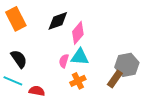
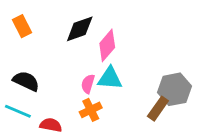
orange rectangle: (16, 19) -> (22, 26), size x0.7
black semicircle: (19, 59) -> (26, 81), turned -30
orange cross: (78, 81) -> (91, 110), moved

